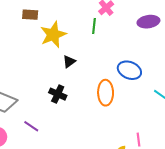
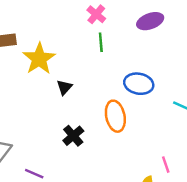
green line: (94, 26) -> (101, 42), moved
black cross: (58, 94) -> (73, 136), moved, turned 36

